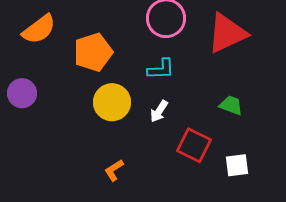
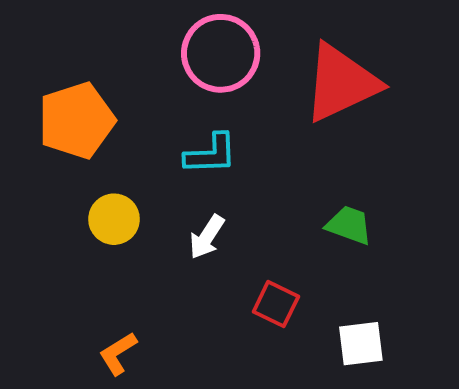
yellow circle: (112, 102) -> (114, 219), size x0.7
red square: (194, 145) -> (276, 304), size x0.7

